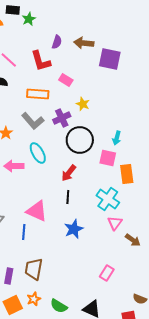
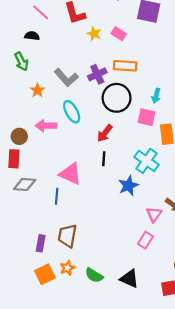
pink rectangle: (66, 80) -> (119, 34), moved
orange rectangle: (38, 94) -> (125, 66), moved
yellow star: (83, 104) -> (94, 34), moved
pink triangle: (115, 223) -> (154, 214), moved
blue star: (74, 229) -> (128, 186), moved

